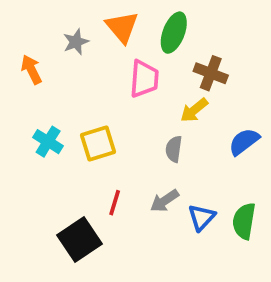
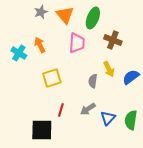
gray star: (76, 42) -> (41, 12), moved
orange arrow: (31, 70) -> (40, 45), moved
yellow arrow: (194, 110) -> (109, 69), moved, turned -77
cyan cross: (48, 142) -> (19, 53), moved
black square: (79, 240) -> (42, 130), turned 35

